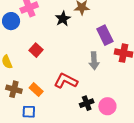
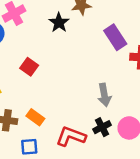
gray arrow: (94, 61) -> (104, 95), moved
red L-shape: (66, 81) -> (71, 136), moved

